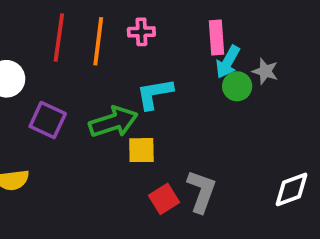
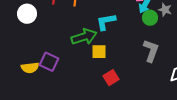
purple square: (48, 120) -> (49, 62), moved
gray L-shape: (201, 191) -> (151, 51), moved

